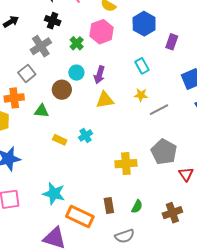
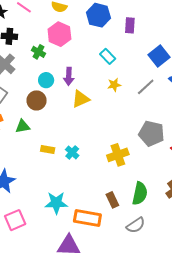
gray line: (159, 110) -> (146, 87), moved
cyan cross: (86, 135) -> (72, 152), moved
green semicircle: (137, 207) -> (140, 193), size x1.6

